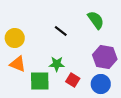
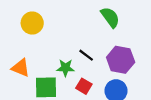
black line: (61, 31) -> (86, 55), moved
yellow circle: (15, 38) -> (32, 23), moved

